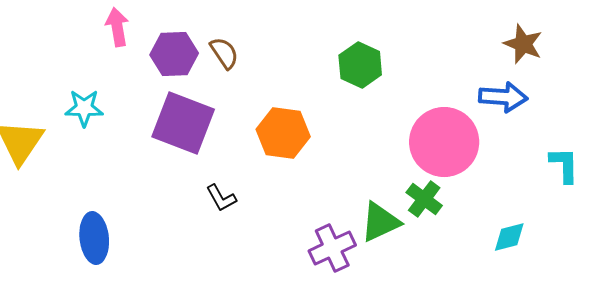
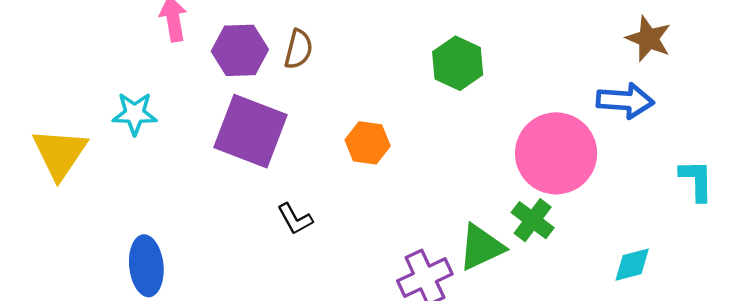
brown semicircle: (224, 53) -> (299, 49), turned 48
orange hexagon: (283, 133) -> (368, 143), size x0.7

